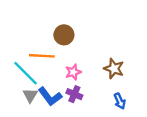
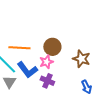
brown circle: (64, 35) -> (52, 47), moved
blue L-shape: (50, 96) -> (27, 70), moved

